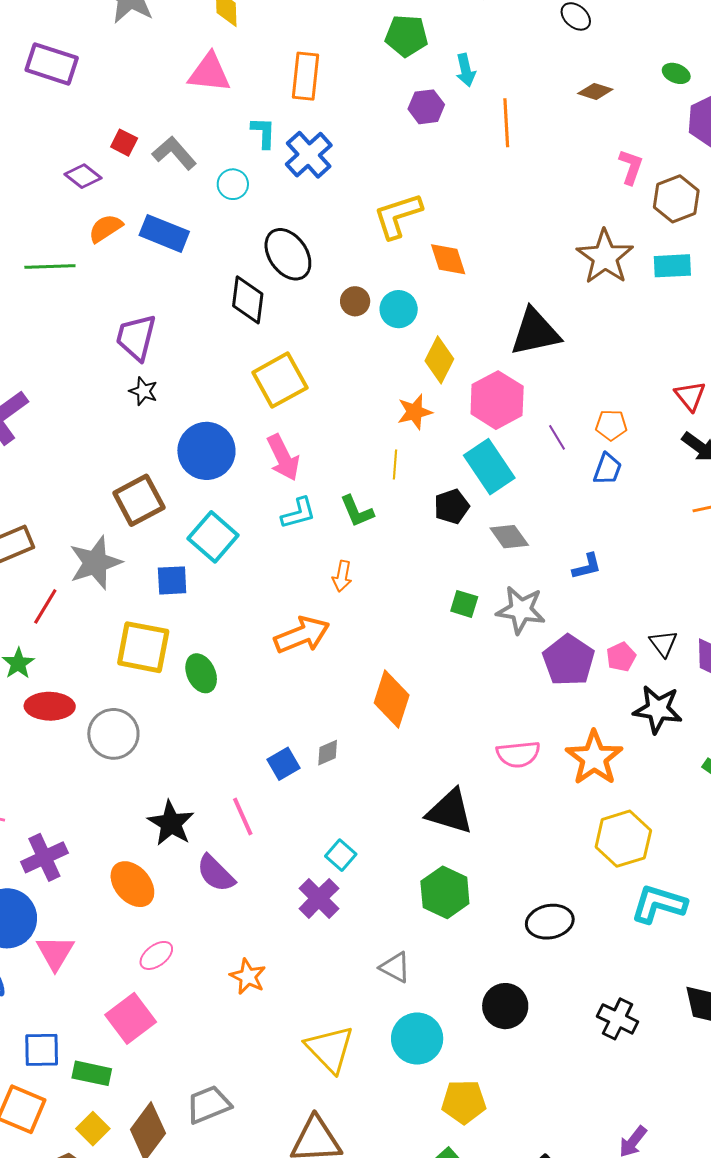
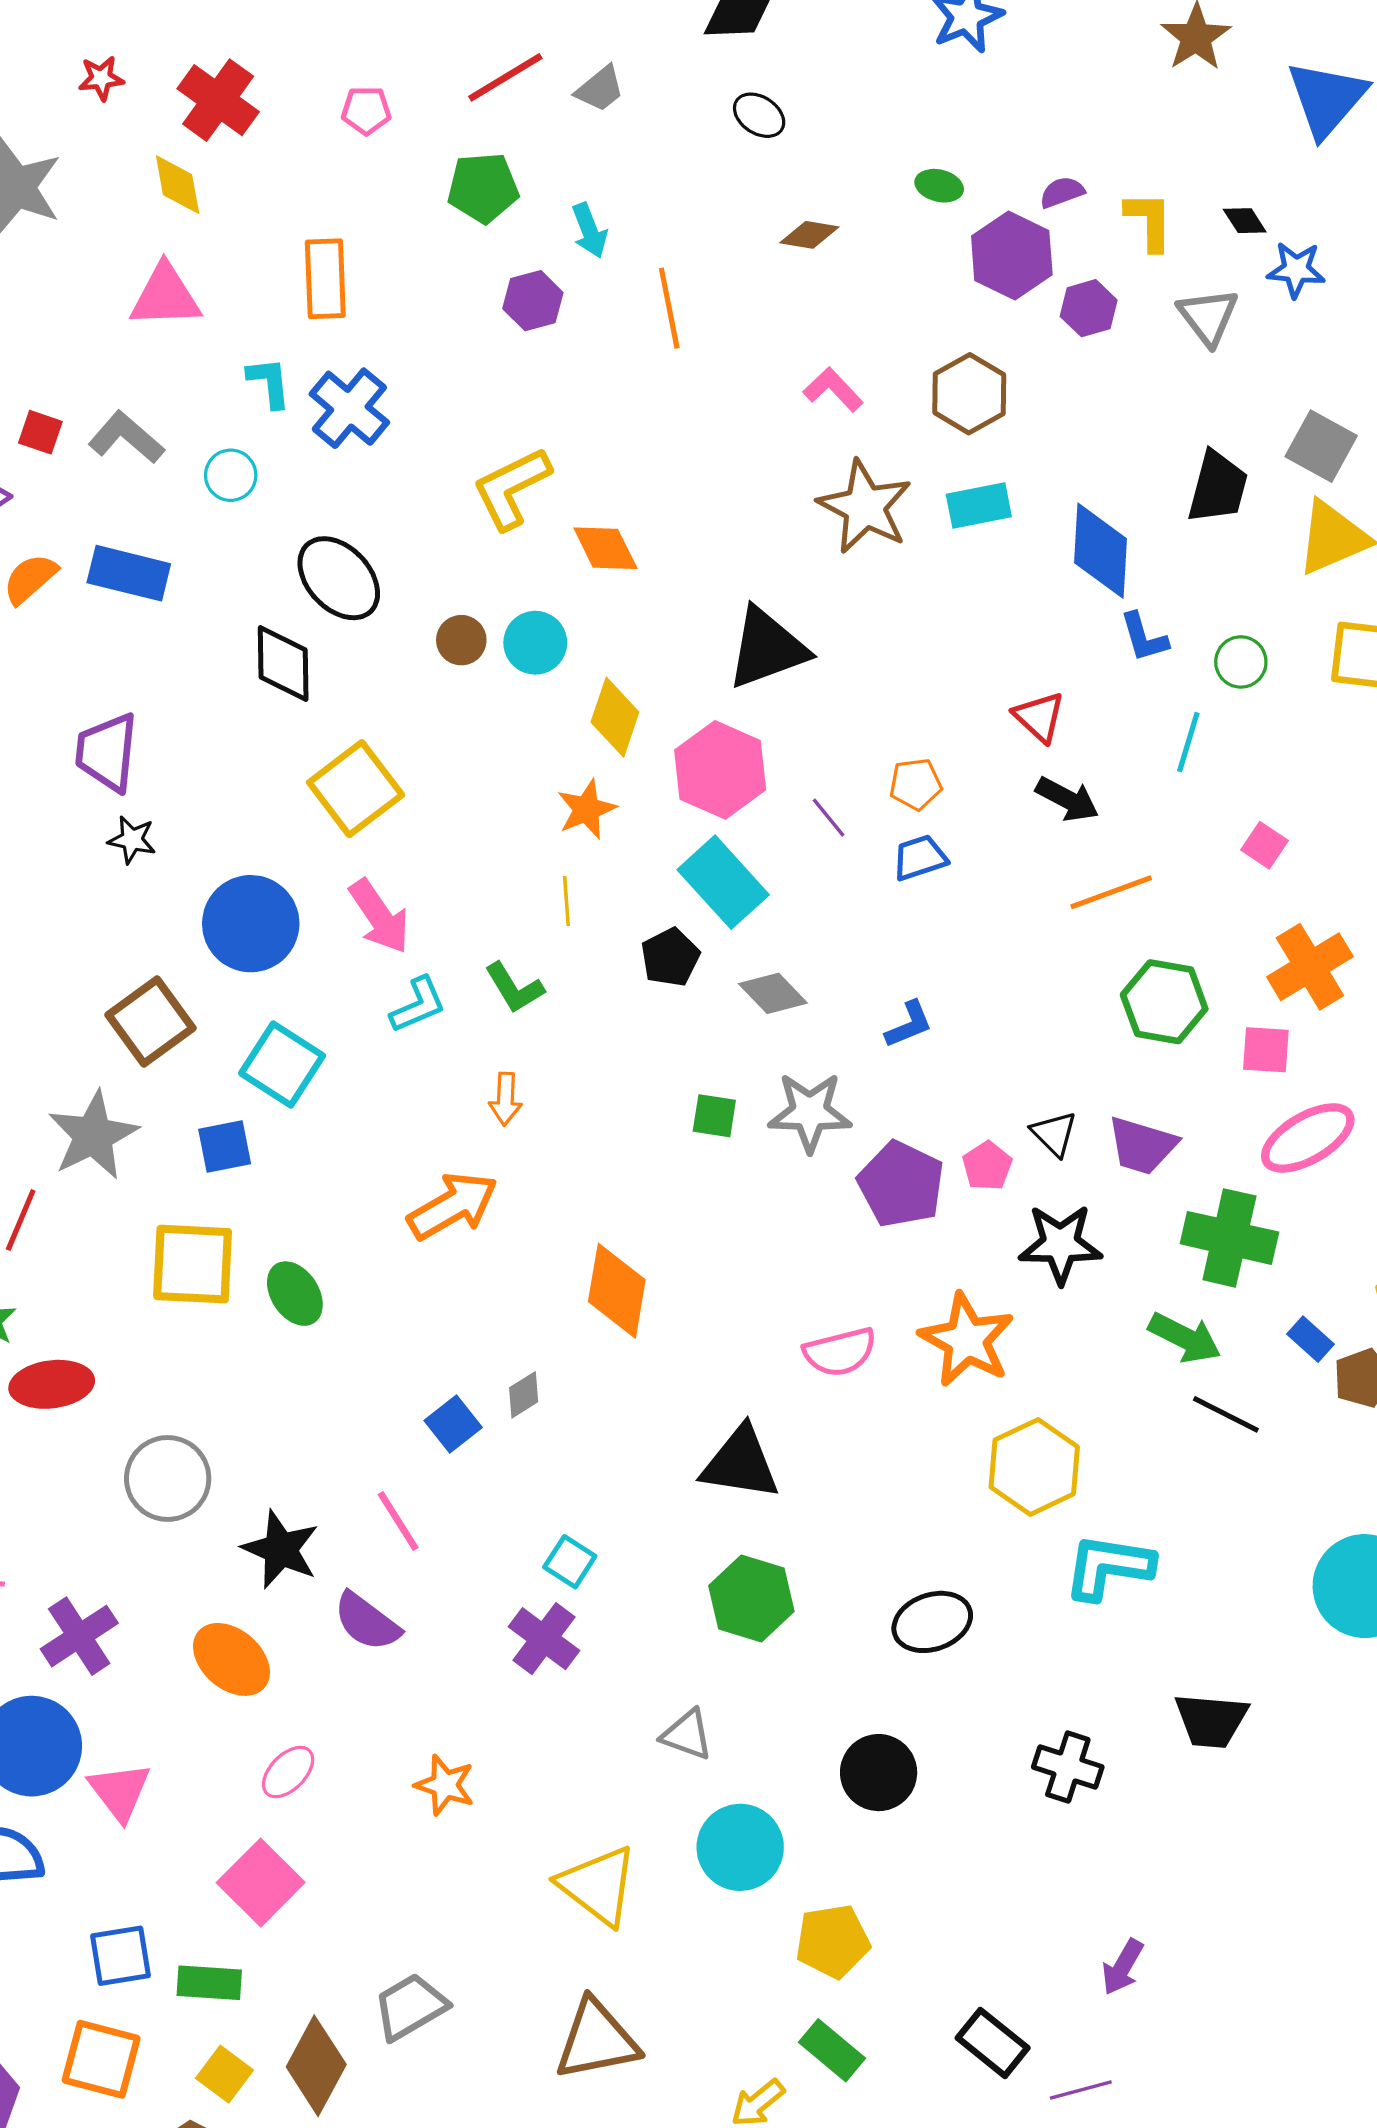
pink L-shape: (631, 167) -> (833, 390), moved, turned -54
blue trapezoid: (607, 469) -> (920, 858), turned -120
gray circle: (113, 734) -> (168, 1478), moved

